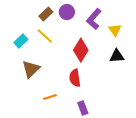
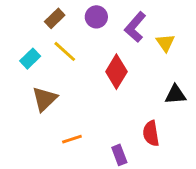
brown rectangle: (46, 14) -> (55, 18), moved
black triangle: (117, 56) -> (175, 95), moved
red semicircle: (75, 78) -> (151, 133), moved

